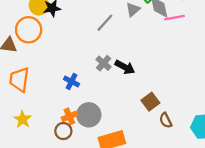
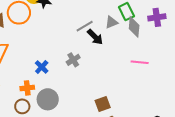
pink line: (174, 18) -> (140, 62), moved
black arrow: (125, 67) -> (95, 37), moved
orange cross: (69, 116) -> (27, 88), moved

